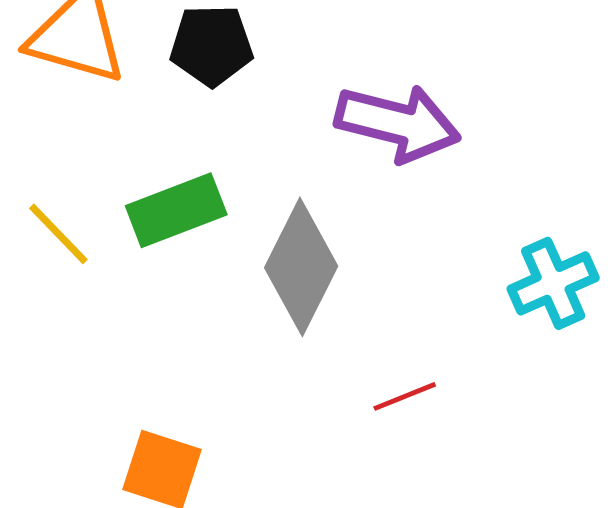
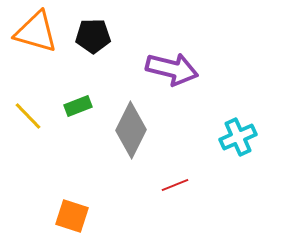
green rectangle: (176, 210) -> (78, 106), size x0.7

